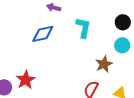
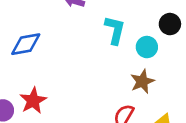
blue diamond: (43, 34) -> (26, 44), moved
cyan circle: (122, 45) -> (147, 47), moved

